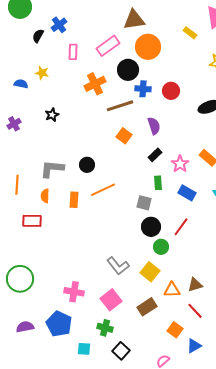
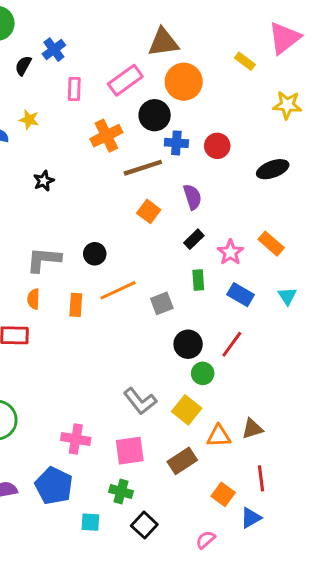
gray square: (144, 203) -> (162, 303), moved, turned -35
pink square: (111, 300) -> (130, 451), turned 30
red line: (195, 311) -> (261, 478), moved, turned 36

